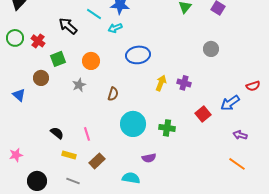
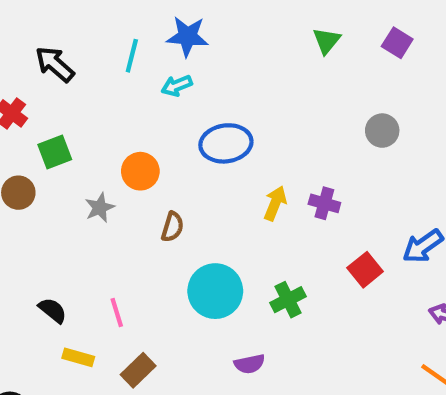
cyan line: (94, 14) -> (132, 56), turned 70
black arrow: (68, 26) -> (55, 64), moved
orange circle: (91, 61) -> (140, 171), moved
green cross: (167, 128) -> (288, 300), turned -35

